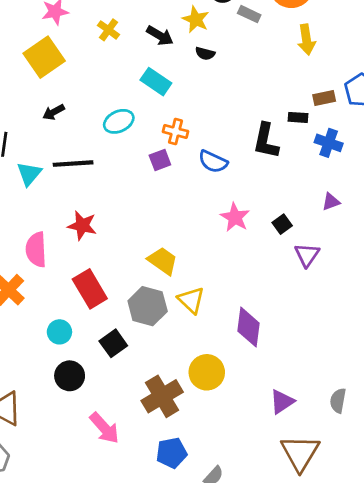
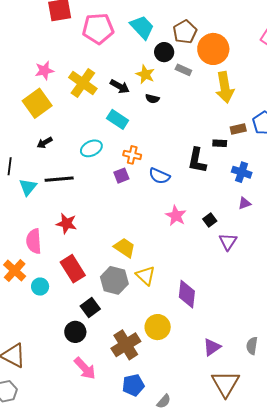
yellow cross: (108, 30) -> (83, 83), size x1.8
yellow arrow: (306, 40) -> (225, 87), size x1.4
blue cross: (329, 143) -> (242, 172), moved
cyan circle: (59, 332) -> (40, 287), moved
black circle: (70, 376) -> (75, 332), moved

